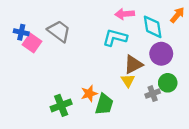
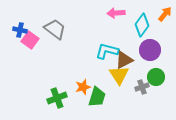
cyan diamond: (153, 27) -> (142, 25), turned 45
cyan L-shape: (115, 38) -> (107, 51), moved
yellow triangle: (128, 81) -> (119, 75), size x1.5

